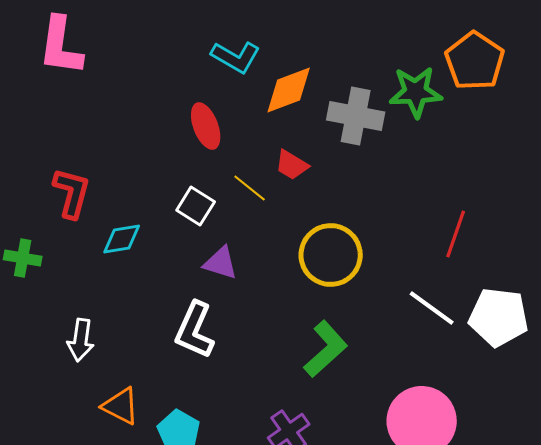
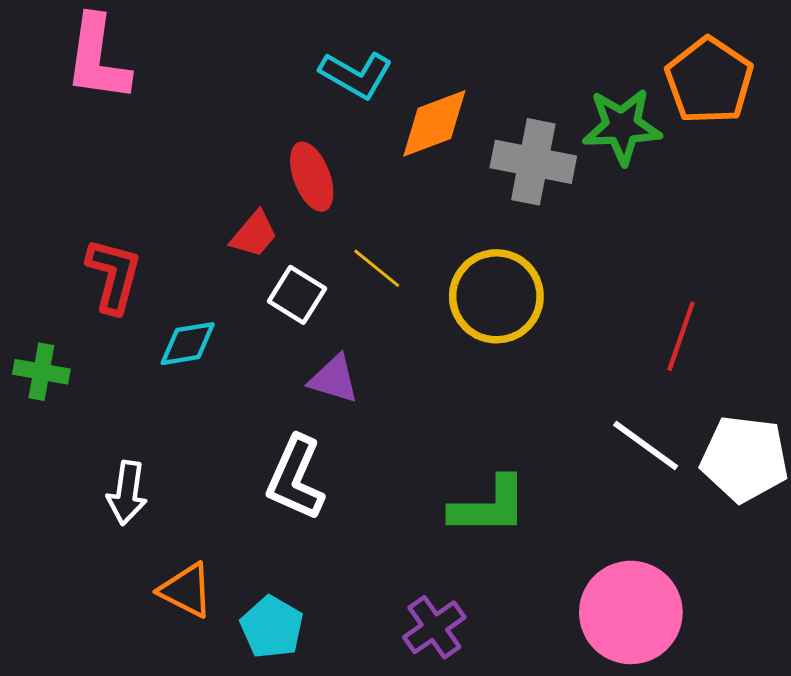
red trapezoid: (292, 165) -> (254, 234), moved, turned -81
yellow circle: (331, 255) -> (496, 296), moved
green L-shape: (326, 349) -> (489, 506), turned 42

